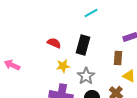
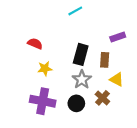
black rectangle: (83, 45) -> (81, 54), moved
gray star: (86, 76) -> (82, 79), moved

